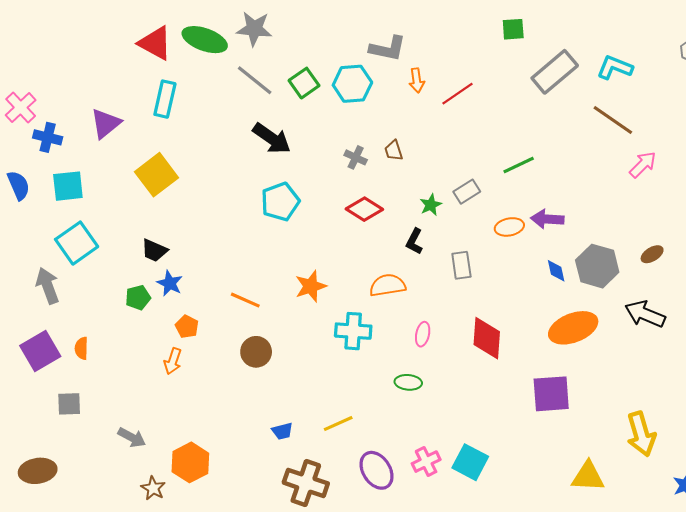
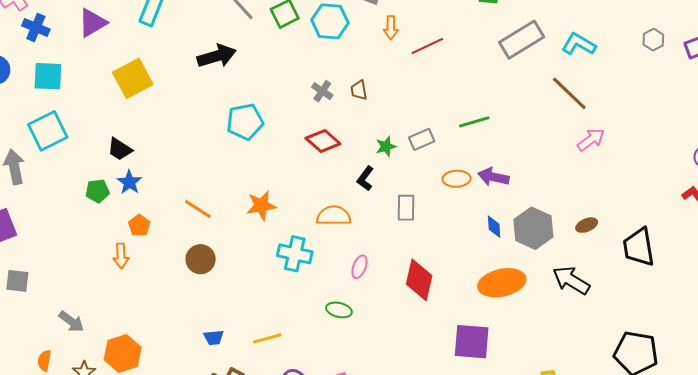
black arrow: (272, 138) -> (217, 56), moved, turned -60
orange semicircle: (81, 348) -> (44, 361), moved
orange arrow: (173, 361) -> (121, 256), turned -30

